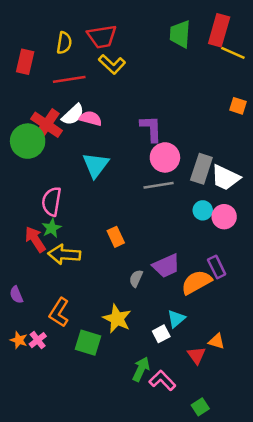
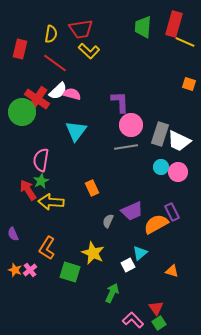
red line: (69, 79) -> (55, 63), turned 45
red triangle: (196, 355) -> (156, 308), moved
pink L-shape: (162, 380) -> (133, 320), moved

